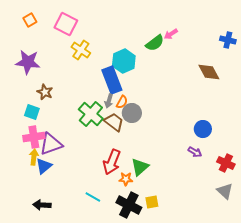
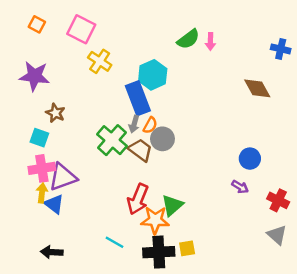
orange square: (30, 20) -> (37, 24), turned -32
pink arrow: (171, 34) -> (210, 42), turned -56
green semicircle: (155, 43) -> (188, 39), moved
blue triangle: (44, 166) -> (54, 204), turned -42
orange star: (126, 179) -> (155, 220), size x1.6
black cross: (129, 205) -> (159, 252), turned -30

